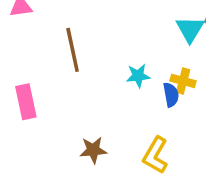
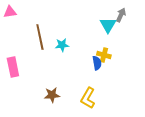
cyan star: (138, 76) -> (62, 45), moved

